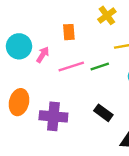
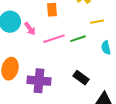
pink arrow: (43, 55) -> (30, 29), turned 112

